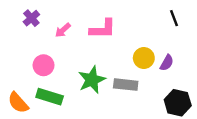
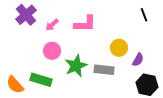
purple cross: (31, 18) -> (26, 15), size x1.5
purple semicircle: (167, 63) -> (138, 60), moved
pink circle: (44, 65) -> (52, 51), moved

